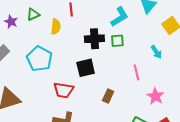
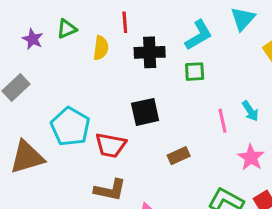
black cross: (94, 39) -> (150, 52), moved
cyan arrow: (156, 52) -> (250, 111), moved
cyan pentagon: (39, 59) -> (70, 127), moved
brown rectangle: (108, 96) -> (179, 156), turned 40

